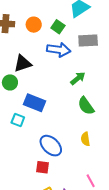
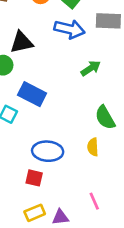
green semicircle: (86, 106) -> (105, 118), moved
blue ellipse: (51, 146) -> (48, 151), turned -45

